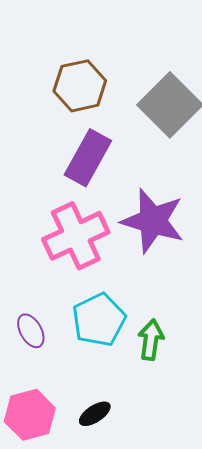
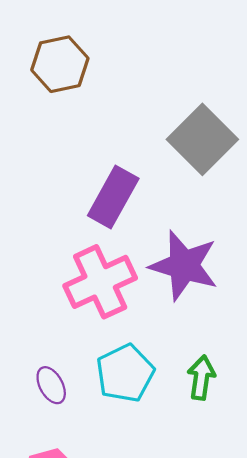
brown hexagon: (80, 86) -> (60, 64), moved
green arrow: (151, 340) -> (201, 378), moved

